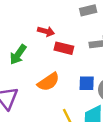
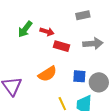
green arrow: (18, 55) -> (25, 29), moved

